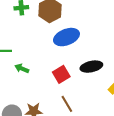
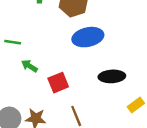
red square: (61, 74) -> (58, 83), moved

